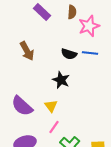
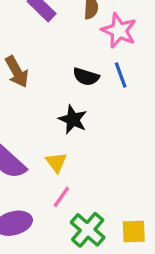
pink star: (89, 26) -> (119, 31), turned -30
blue line: (90, 53) -> (121, 75), turned 63

